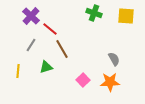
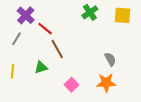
green cross: (94, 13) -> (90, 12), turned 35
gray line: (31, 45) -> (17, 39), moved
pink square: (83, 80) -> (72, 85), moved

